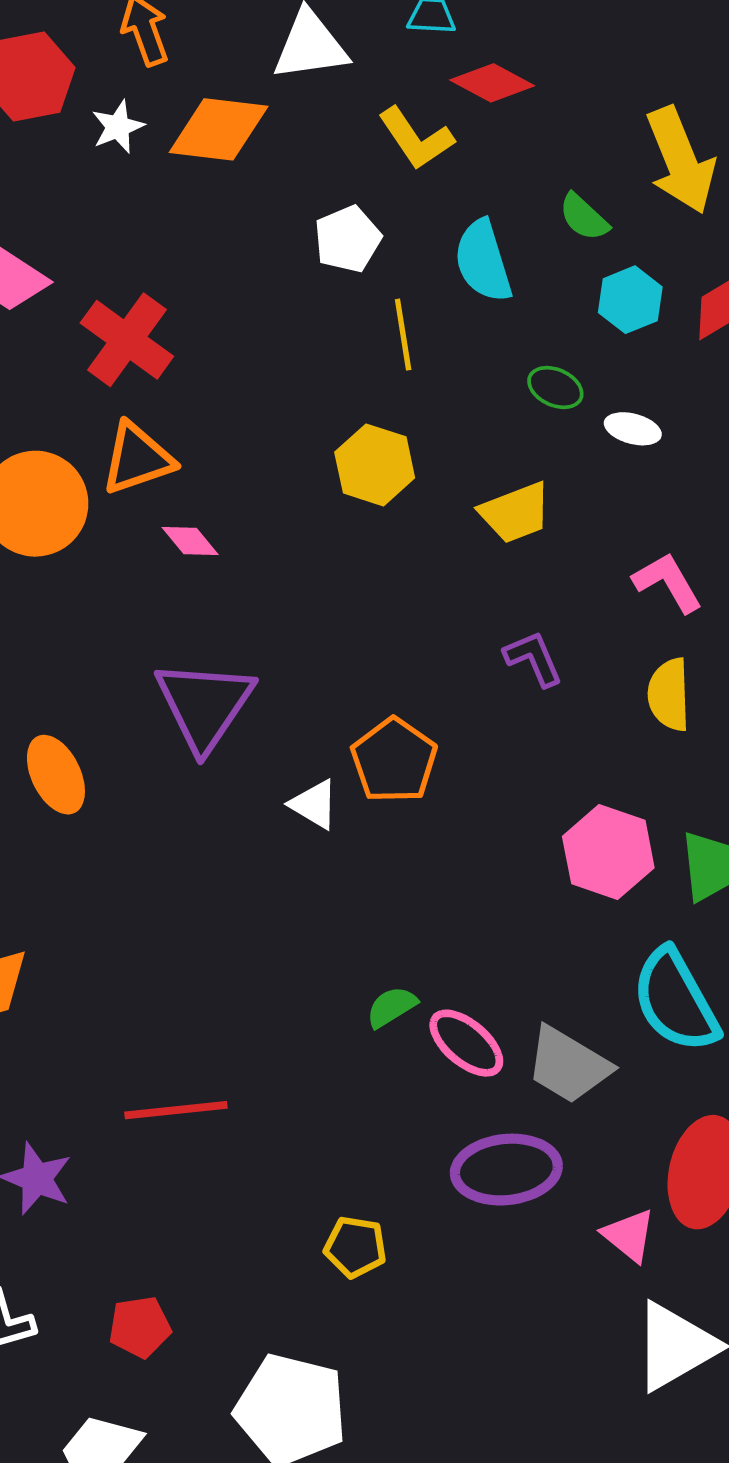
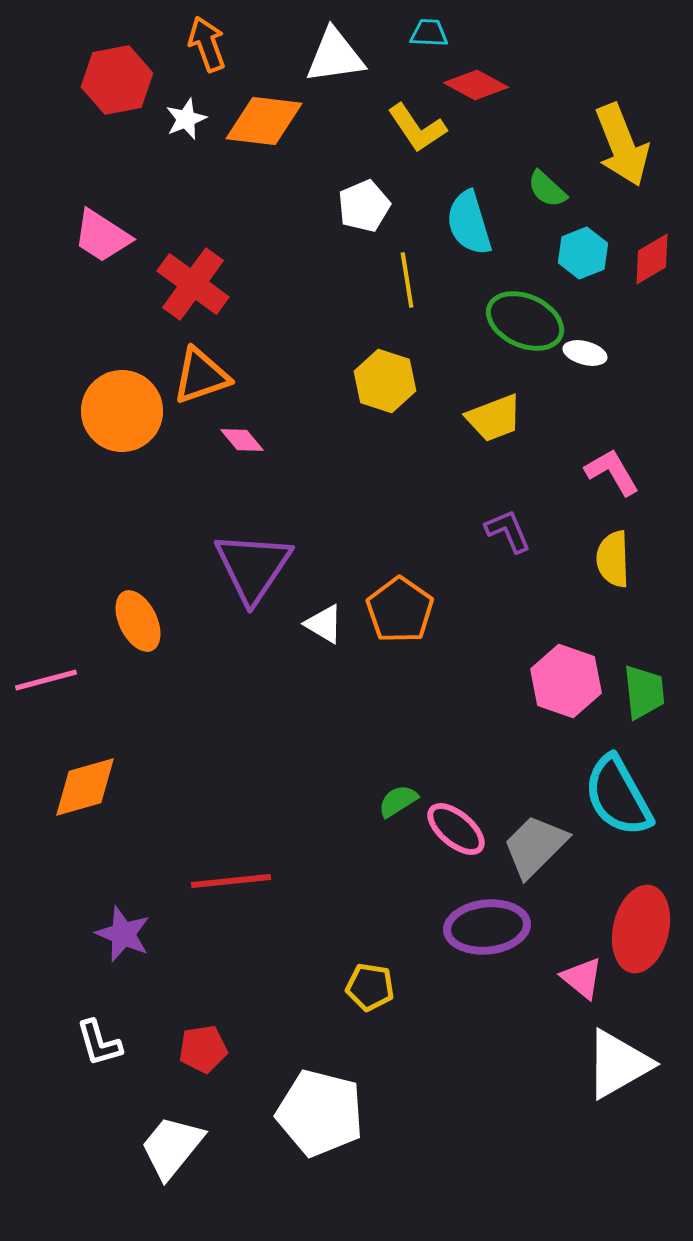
green ellipse: (555, 387) -> (525, 321), size x1.8
white triangle: (314, 804) -> (324, 624), moved
gray trapezoid: (568, 1065) -> (535, 846), turned 104

